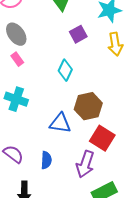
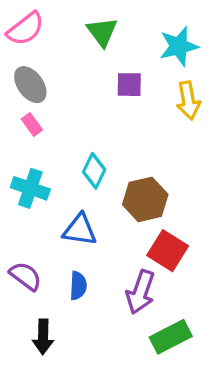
purple square: (78, 34) -> (129, 85), turned 30
cyan diamond: (65, 70) -> (94, 171), moved
blue triangle: (60, 123) -> (80, 230), moved

